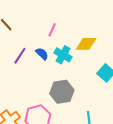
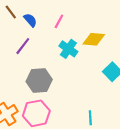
blue semicircle: (42, 54) -> (30, 20), moved
gray hexagon: (62, 92) -> (39, 81), moved

